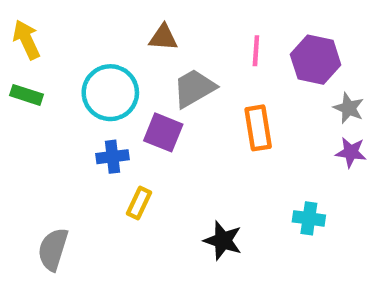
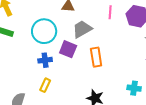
orange rectangle: (258, 128) -> (96, 57), moved
yellow rectangle: (139, 203) -> (45, 85), moved

